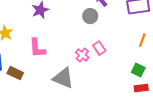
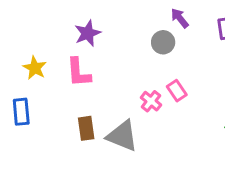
pink L-shape: (37, 48) -> (79, 72), moved
brown rectangle: (15, 73) -> (86, 128), moved, turned 56

